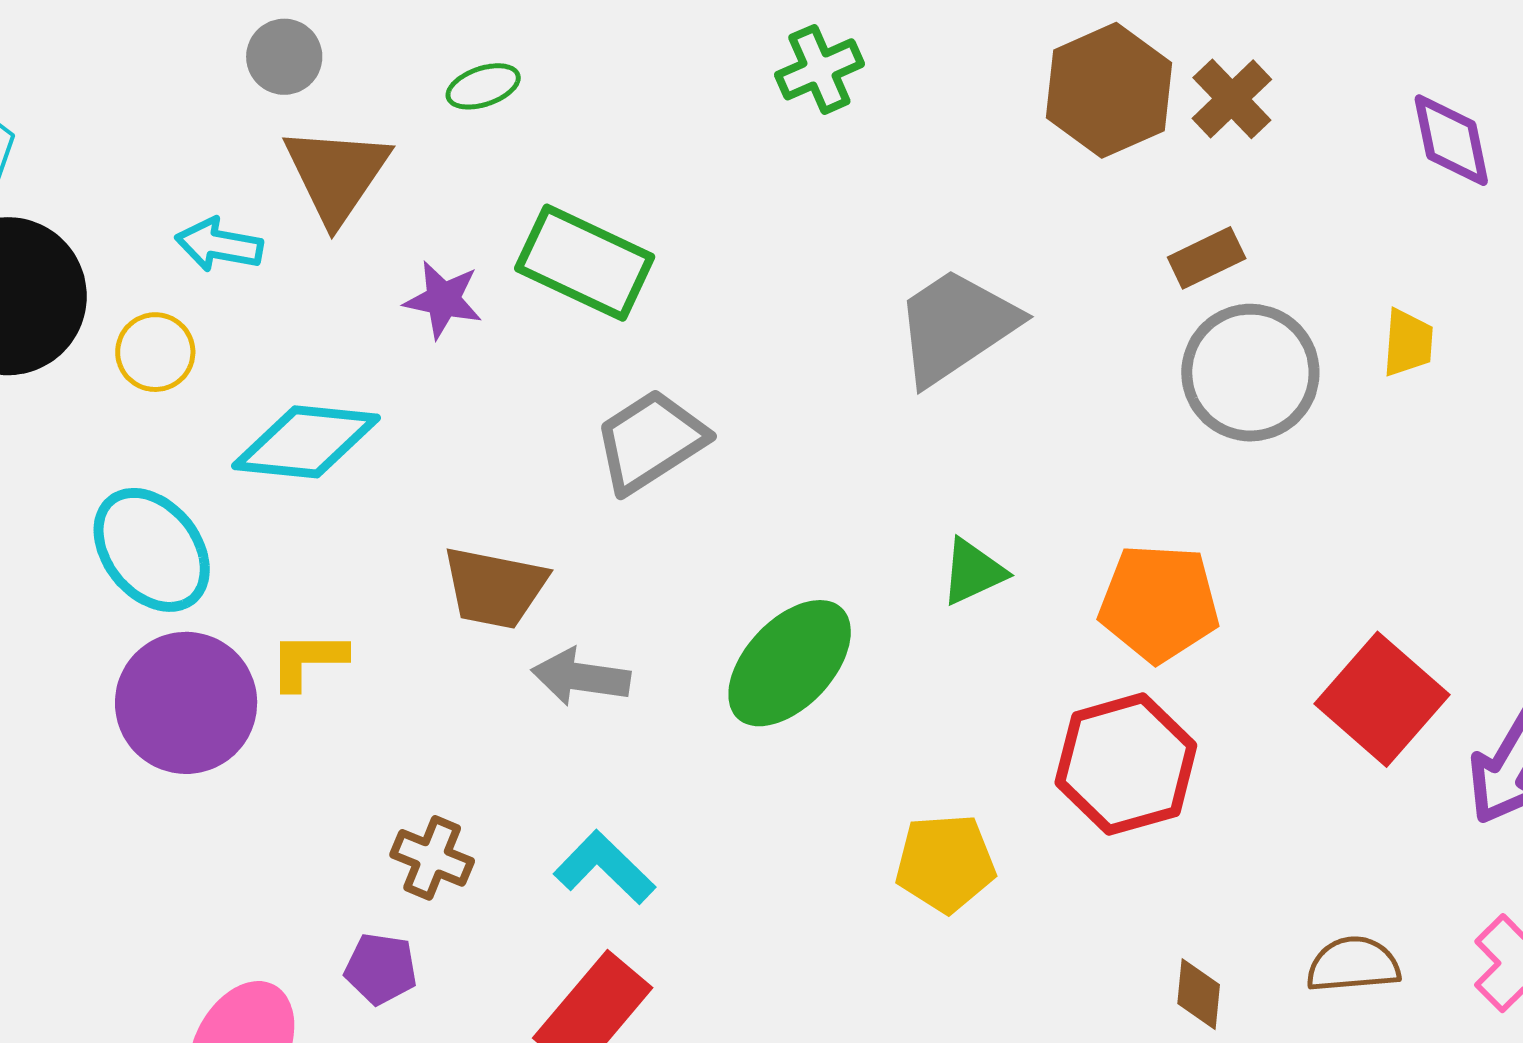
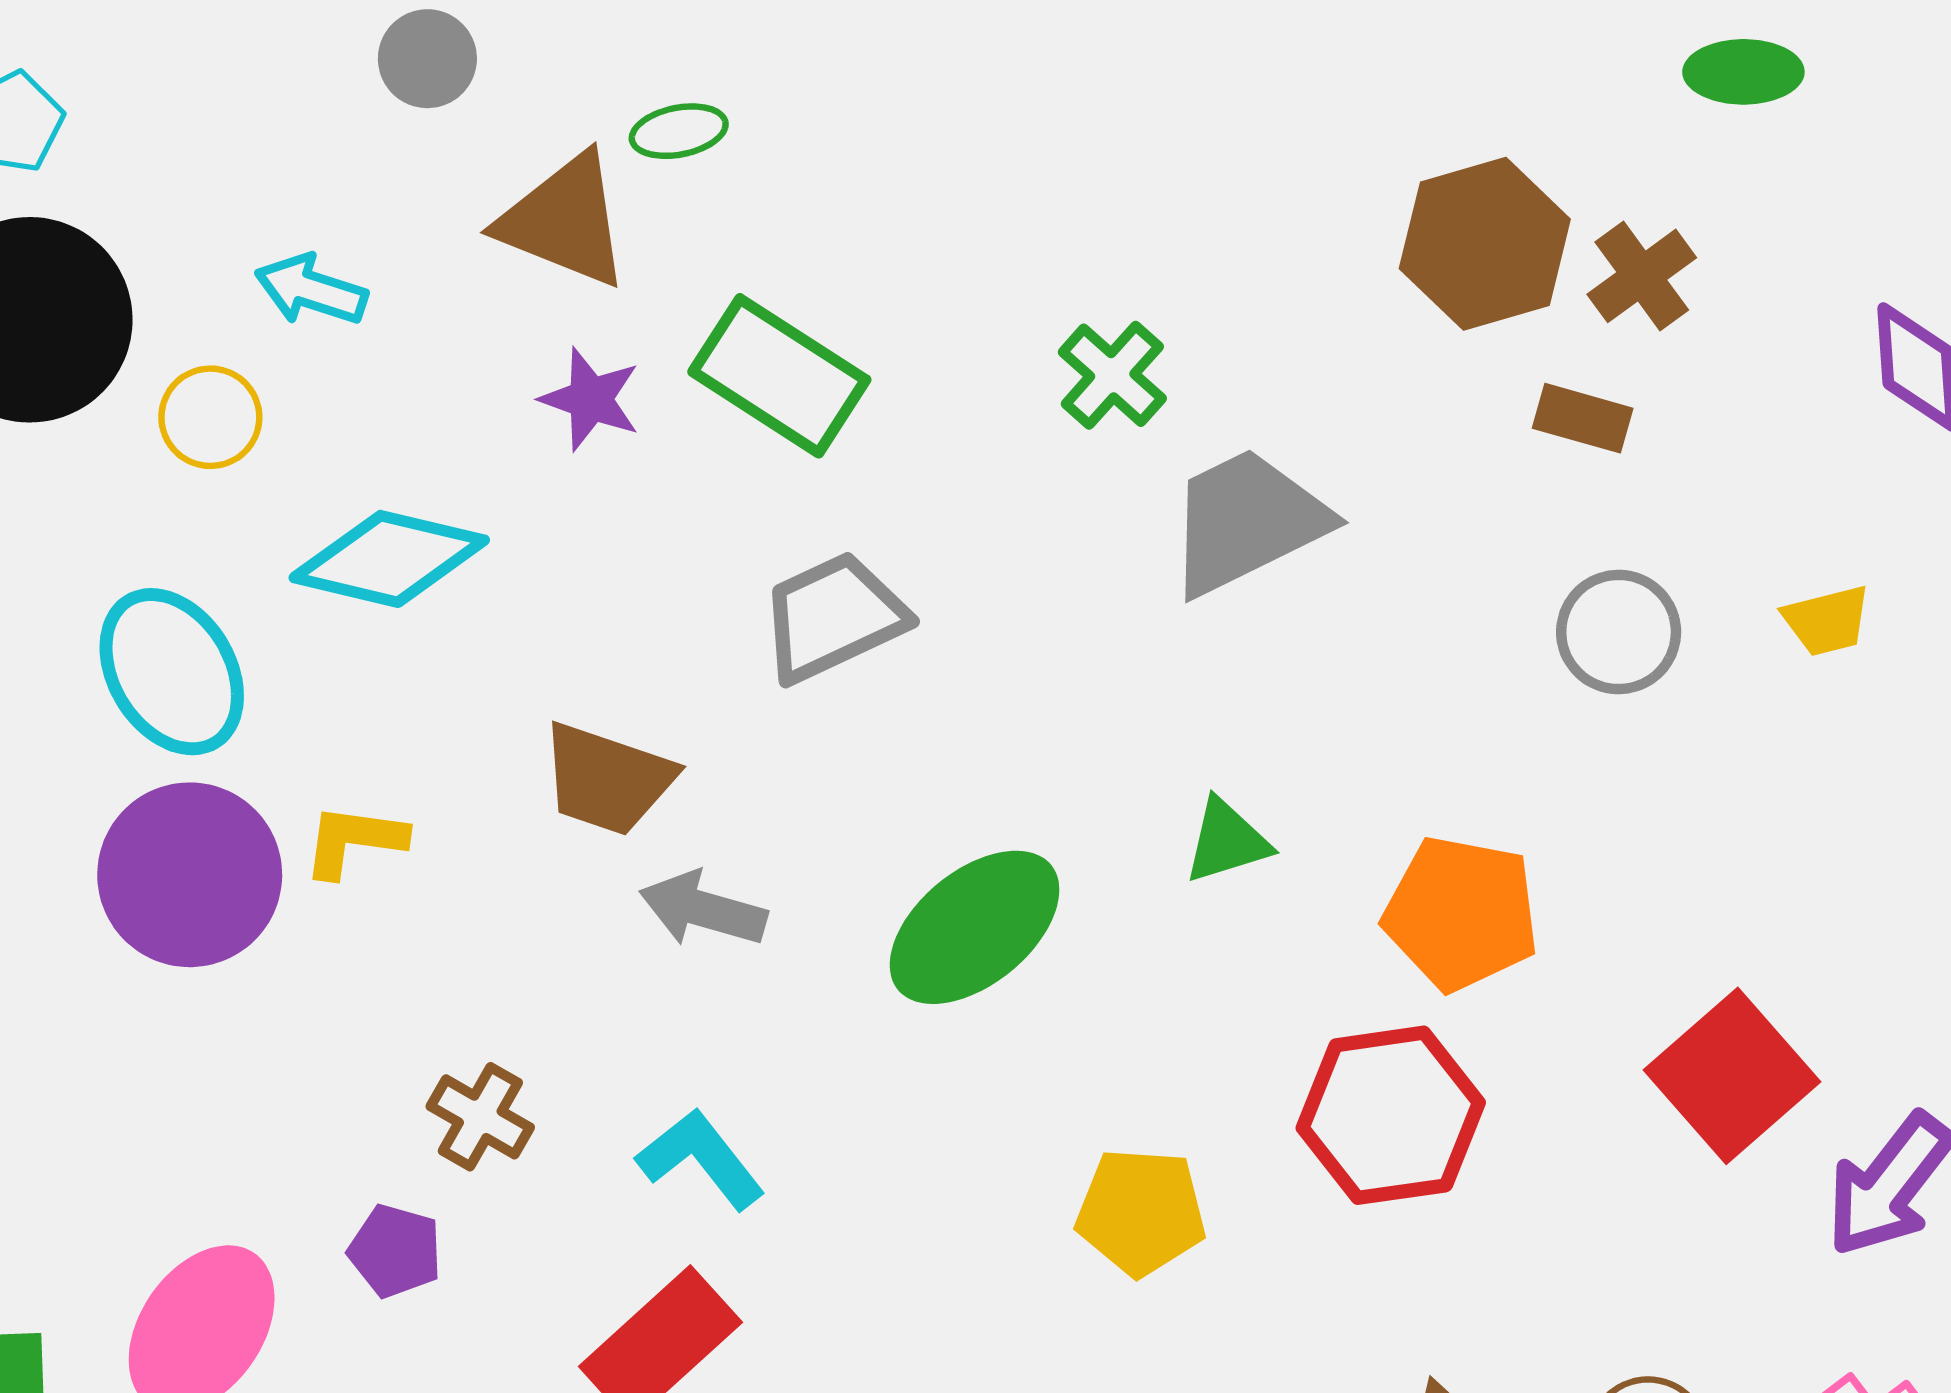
green cross: (819, 69) -> (1112, 375), moved, turned -32
brown triangle: (337, 174) -> (564, 221), moved, turned -50
brown rectangle: (1207, 258) -> (1583, 418), moved, turned 34
yellow trapezoid: (1408, 343) -> (1827, 621), turned 64
gray circle: (1250, 373) -> (1619, 632), size x0.7

